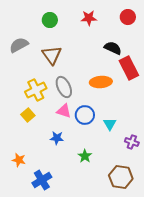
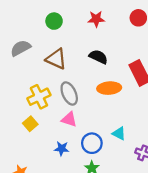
black semicircle: (113, 48) -> (98, 57), moved
brown triangle: (52, 55) -> (56, 59), turned -30
blue circle: (85, 115) -> (92, 143), moved
cyan triangle: (110, 124) -> (119, 133), turned -32

